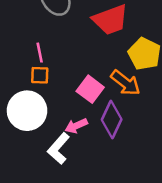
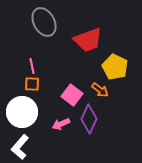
orange arrow: (125, 83) -> (100, 90), size x0.7
white L-shape: (59, 149) -> (20, 147), moved

